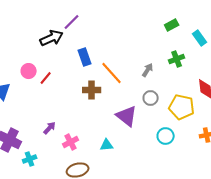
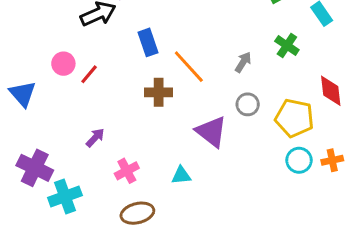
green cross: (177, 59) -> (287, 45), turned -35
purple arrow: (50, 128) -> (95, 138), moved
cyan circle: (166, 136) -> (299, 160), moved
cyan cross: (30, 159) -> (65, 197), size x1.5

